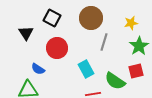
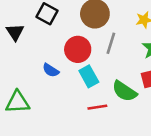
red circle: (57, 48) -> (78, 49), moved
blue semicircle: (38, 69) -> (51, 70), moved

